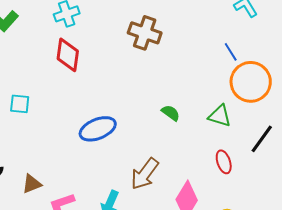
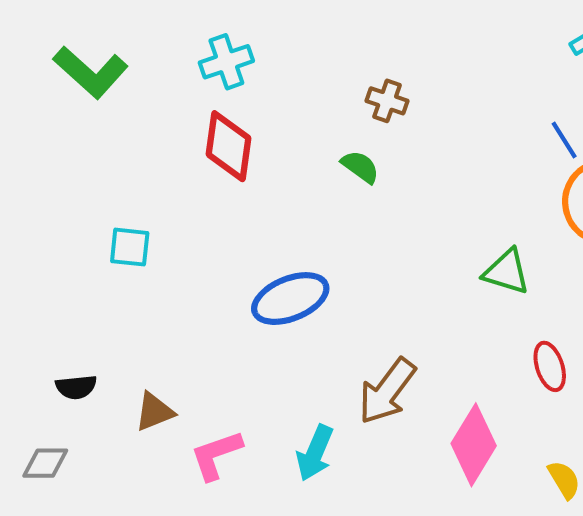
brown cross: (145, 33) -> (387, 101), size x0.6
green semicircle: (171, 113) -> (360, 167), moved
green triangle: (220, 116) -> (506, 272), moved

